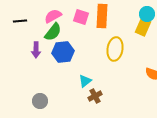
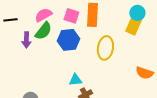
purple arrow: (36, 50) -> (26, 40), moved
blue hexagon: (63, 52) -> (68, 40), moved
cyan triangle: (85, 81) -> (75, 80), turned 32

